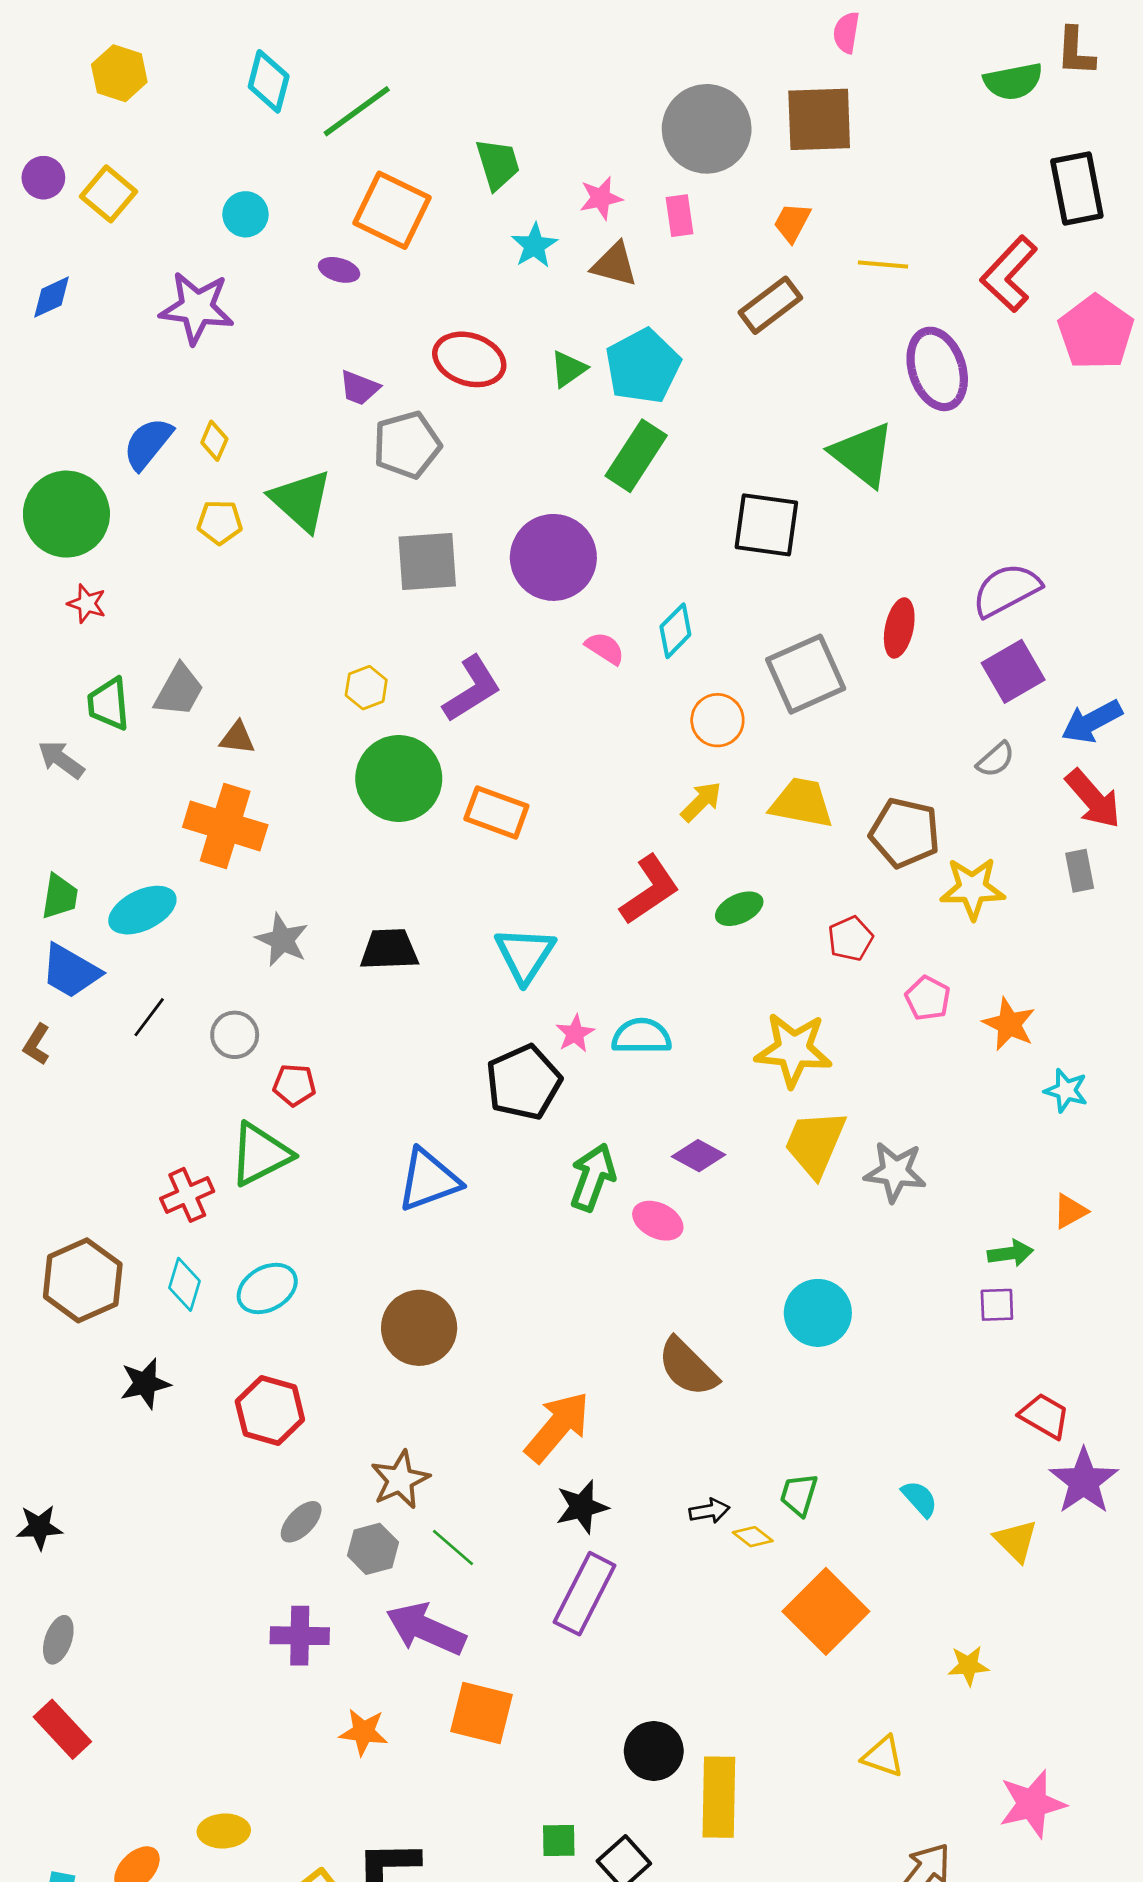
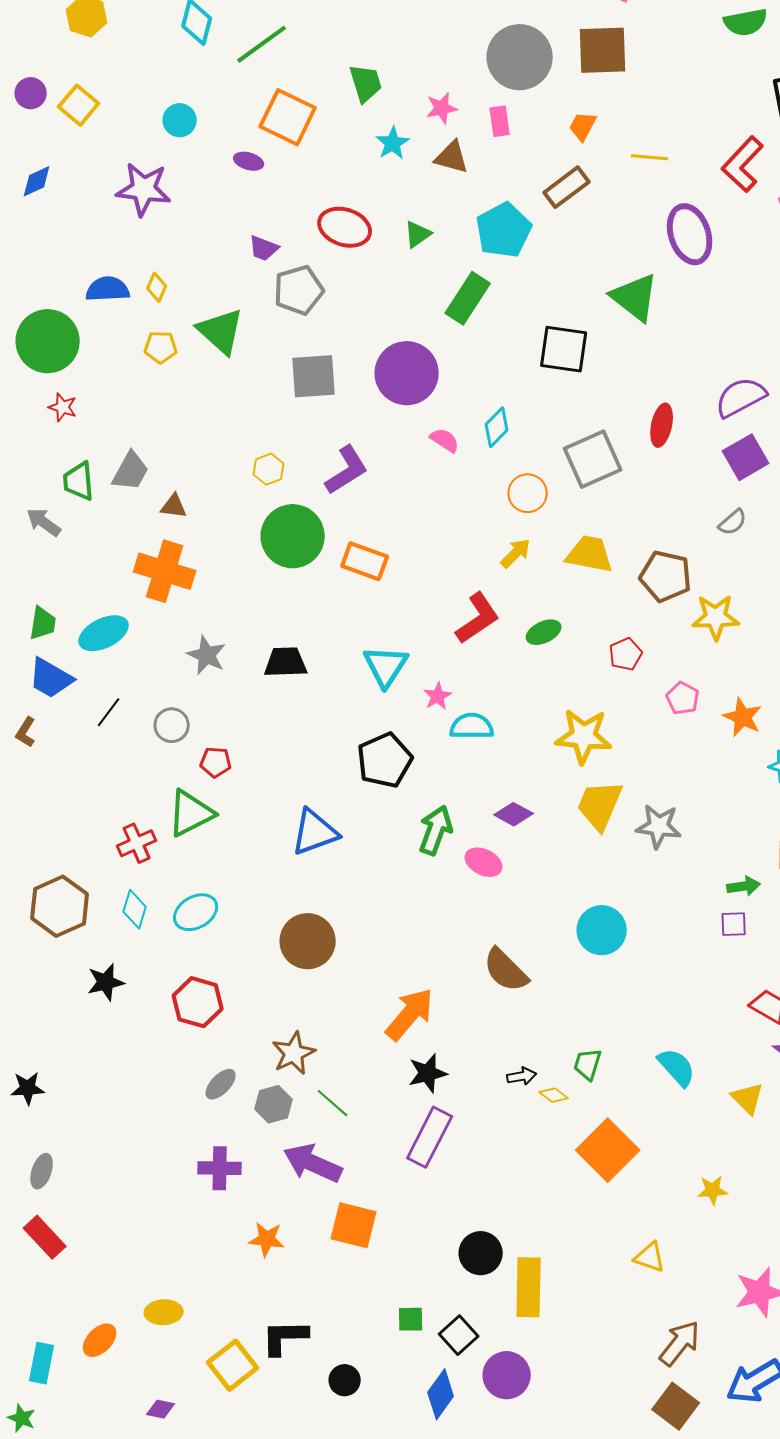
cyan pentagon: (643, 366) -> (504, 230), moved
blue semicircle: (148, 444) -> (108, 289), turned 48
pink star: (575, 1033) -> (438, 696), moved
cyan semicircle: (920, 1499) -> (677, 1067), size x1.4

